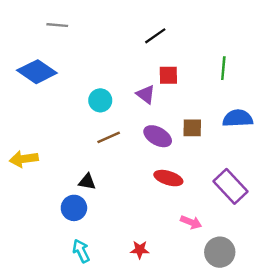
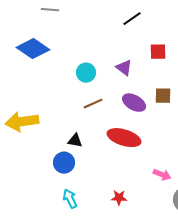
red square: (168, 75) -> (158, 52), moved
yellow arrow: (24, 159) -> (22, 122), size x1.4
red ellipse: (168, 178) -> (124, 138), moved, size x1.4

